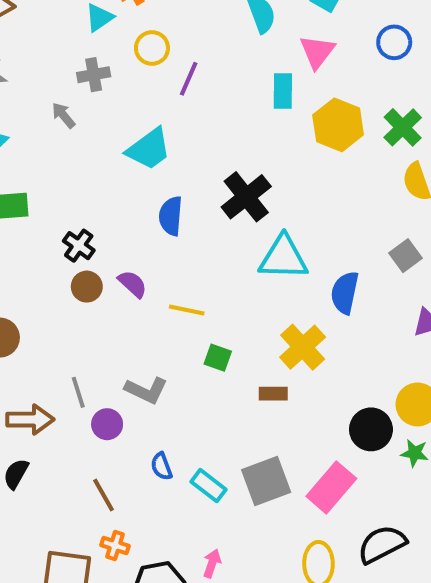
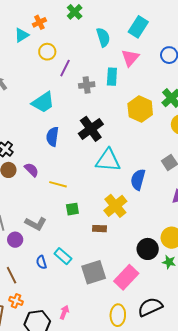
gray cross: (94, 75) -> (87, 85), moved
yellow hexagon: (338, 125) -> (140, 109), moved
green square: (218, 358) -> (72, 209), turned -32
cyan rectangle: (209, 486) -> (63, 256), moved

